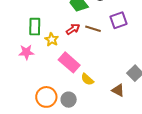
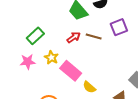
green rectangle: (35, 27) -> (35, 36), turned 48
yellow star: (52, 40) -> (51, 58), moved

